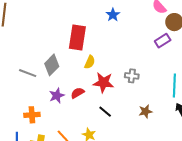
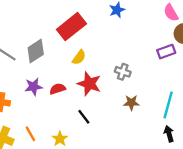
red rectangle: (77, 37) -> (71, 27), turned 30
gray cross: (132, 76) -> (123, 72), moved
brown star: (145, 111) -> (131, 103), moved

